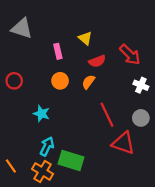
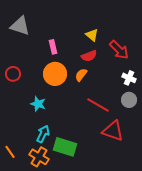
yellow triangle: (85, 38) -> (92, 35), moved
orange circle: (60, 81) -> (55, 74), size x1.5
red line: (107, 115) -> (98, 105), turned -35
gray circle: (141, 118) -> (129, 100), moved

